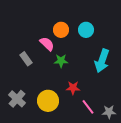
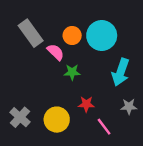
cyan circle: (86, 30) -> (102, 36), size x1.6
gray rectangle: (26, 59) -> (31, 33), moved, size x1.6
gray star: (109, 112) -> (129, 106), moved

